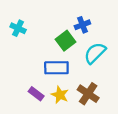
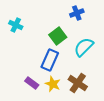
blue cross: (82, 25) -> (77, 13), moved
blue rectangle: (56, 68) -> (50, 60), turned -65

